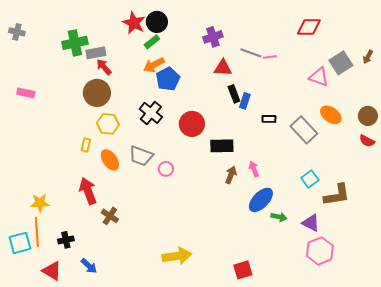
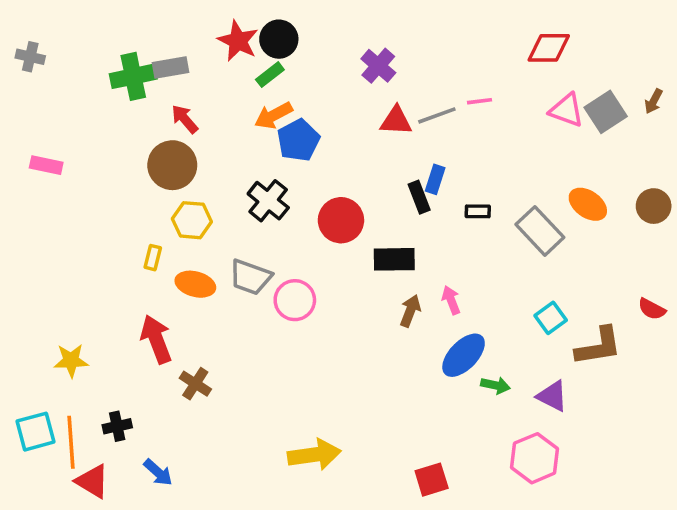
purple cross: (213, 37) -> (378, 66), turned -30
gray rectangle: (96, 53) -> (170, 67), moved
gray line: (251, 53) -> (437, 115), moved, turned -40
pink triangle: (319, 77) -> (567, 110), moved
black rectangle: (234, 94) -> (419, 197), moved
red semicircle: (367, 141) -> (652, 309), moved
orange ellipse: (110, 160) -> (195, 284), turned -40
pink circle: (166, 169) -> (295, 300), size x1.5
orange line: (37, 232) -> (71, 442), moved
pink hexagon: (320, 251) -> (535, 458), moved

